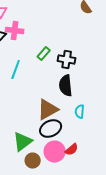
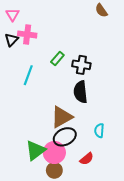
cyan semicircle: (80, 112) -> (99, 131), moved
pink circle: (55, 152) -> (54, 153), moved
brown circle: (33, 161) -> (54, 170), moved

